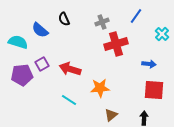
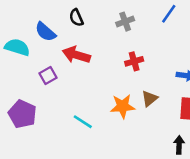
red cross: (116, 44) -> (134, 61), moved, size x0.6
red arrow: (70, 69) -> (76, 55), moved
purple pentagon: (22, 75) -> (22, 114), moved, turned 30
brown triangle: (111, 115) -> (150, 99), moved

